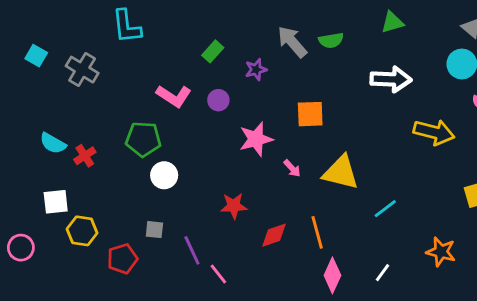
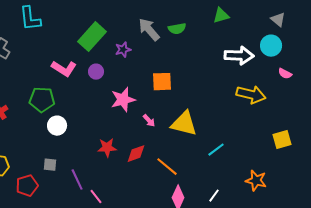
green rectangle: (213, 51) -> (92, 37), size x1.8
white arrow: (391, 79) -> (239, 56), moved
orange line: (317, 232) -> (167, 167), turned -35
red diamond: (274, 235) -> (136, 154), moved

